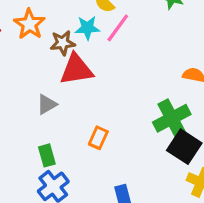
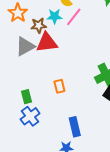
gray triangle: (47, 104) -> (25, 46), moved, size x1.5
orange rectangle: (98, 138) -> (59, 86), turned -40

